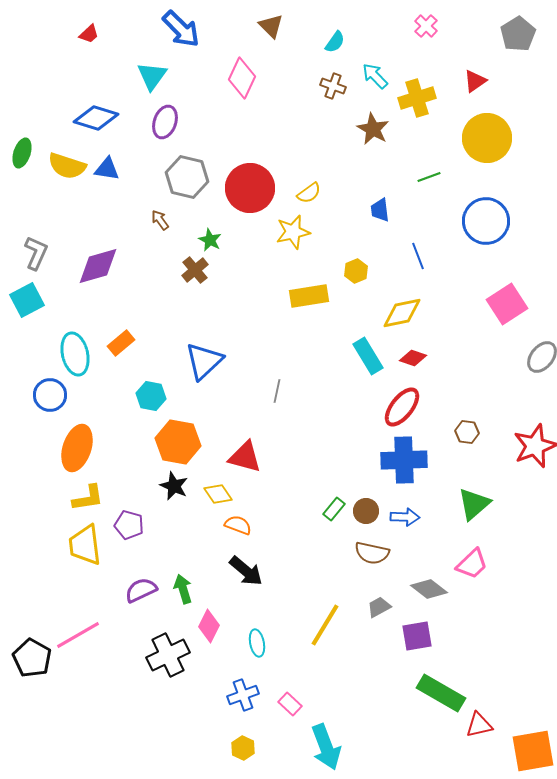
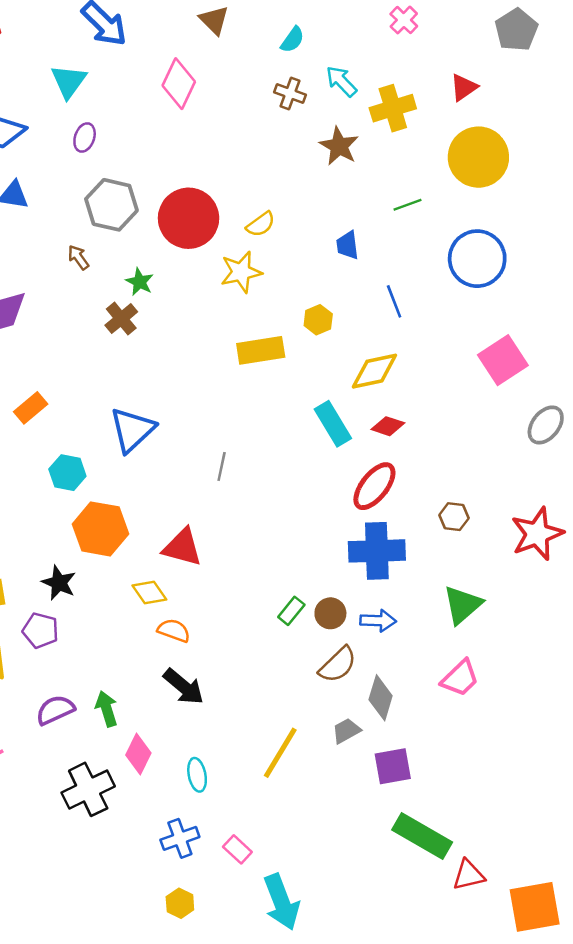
purple ellipse: (165, 122) -> (85, 138), size x0.7
black star: (174, 486) -> (59, 583), moved
brown semicircle: (372, 553) -> (338, 665), turned -56
gray diamond: (429, 589) -> (381, 698), moved, turned 69

